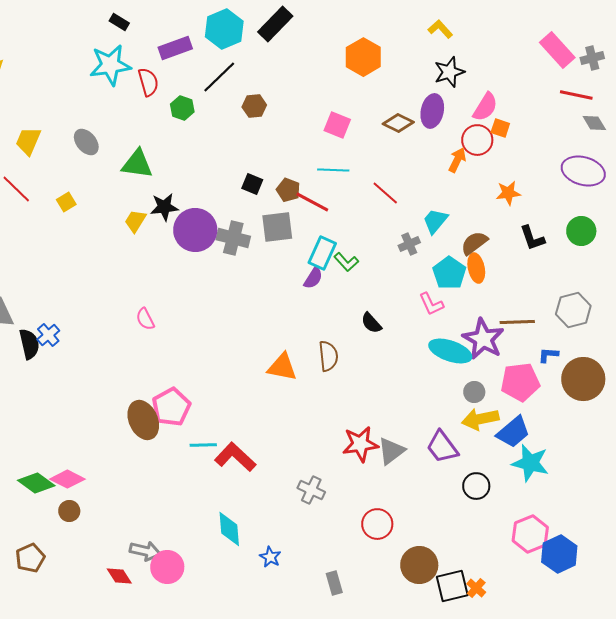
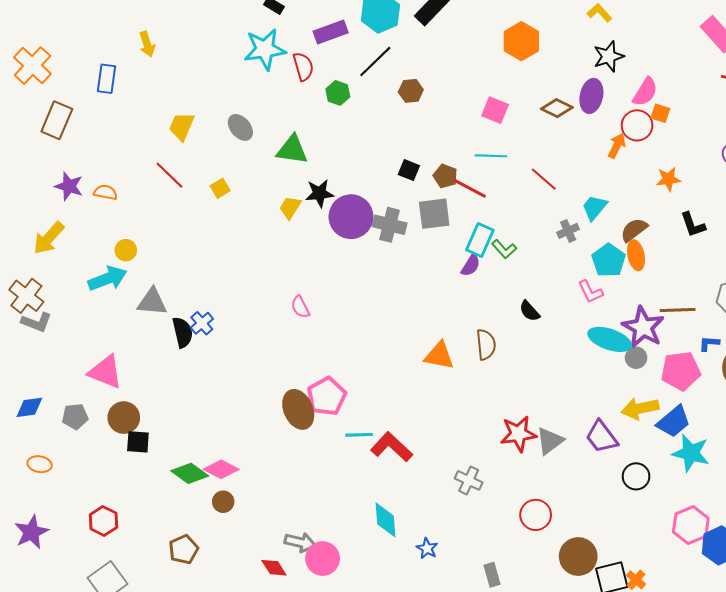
gray circle: (474, 392) -> (636, 358), moved

